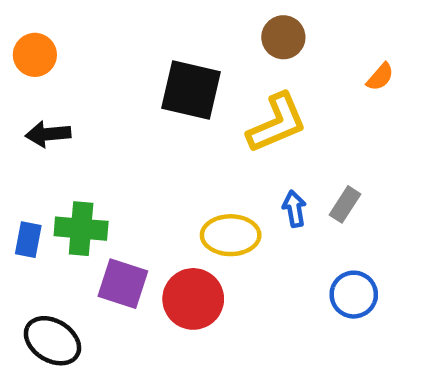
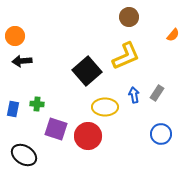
orange circle: (35, 55) -> (15, 36), moved
black square: (191, 90) -> (87, 71), moved, turned 36
green cross: (81, 229) -> (37, 104), size x0.6

